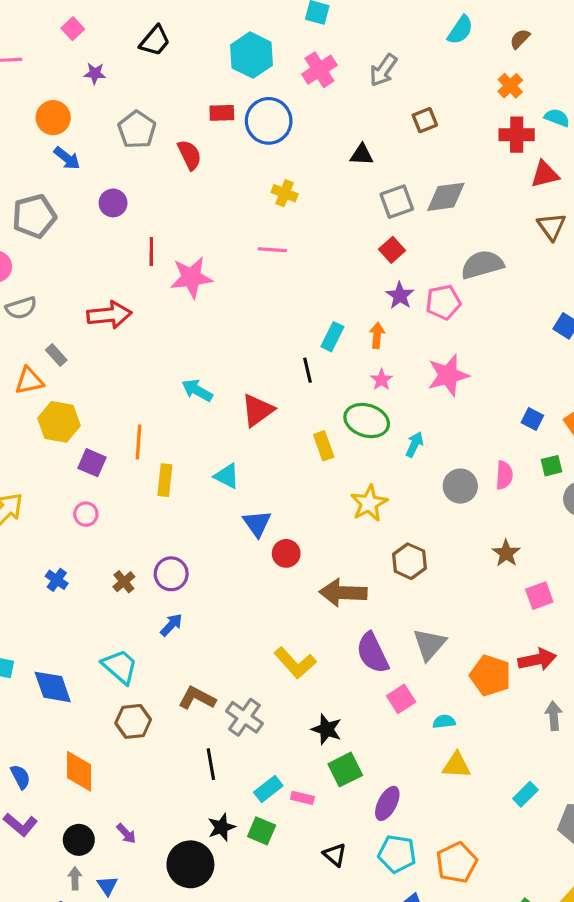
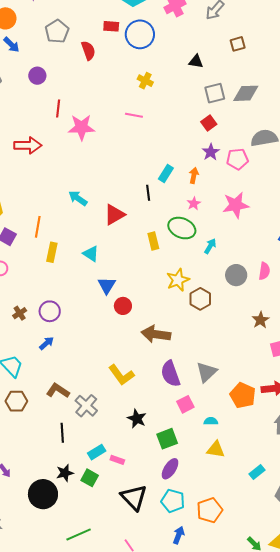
brown hexagon: (409, 561) -> (200, 299), moved
green square: (345, 770) -> (167, 439), moved
black triangle: (335, 855) -> (134, 497), size x1.8

